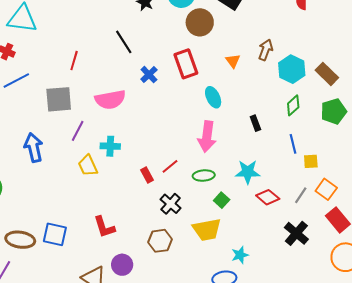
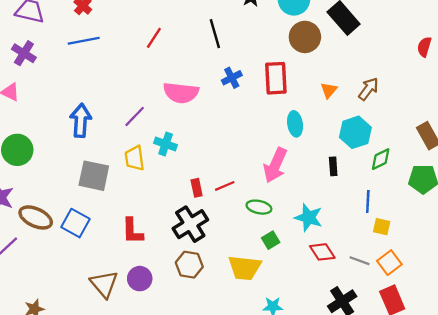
cyan hexagon: (292, 69) -> (355, 132), moved
gray square: (59, 99) -> (94, 176), moved
gray line: (301, 195) -> (359, 261), turned 60
black cross: (171, 204) -> (190, 224), moved, size x1.4

